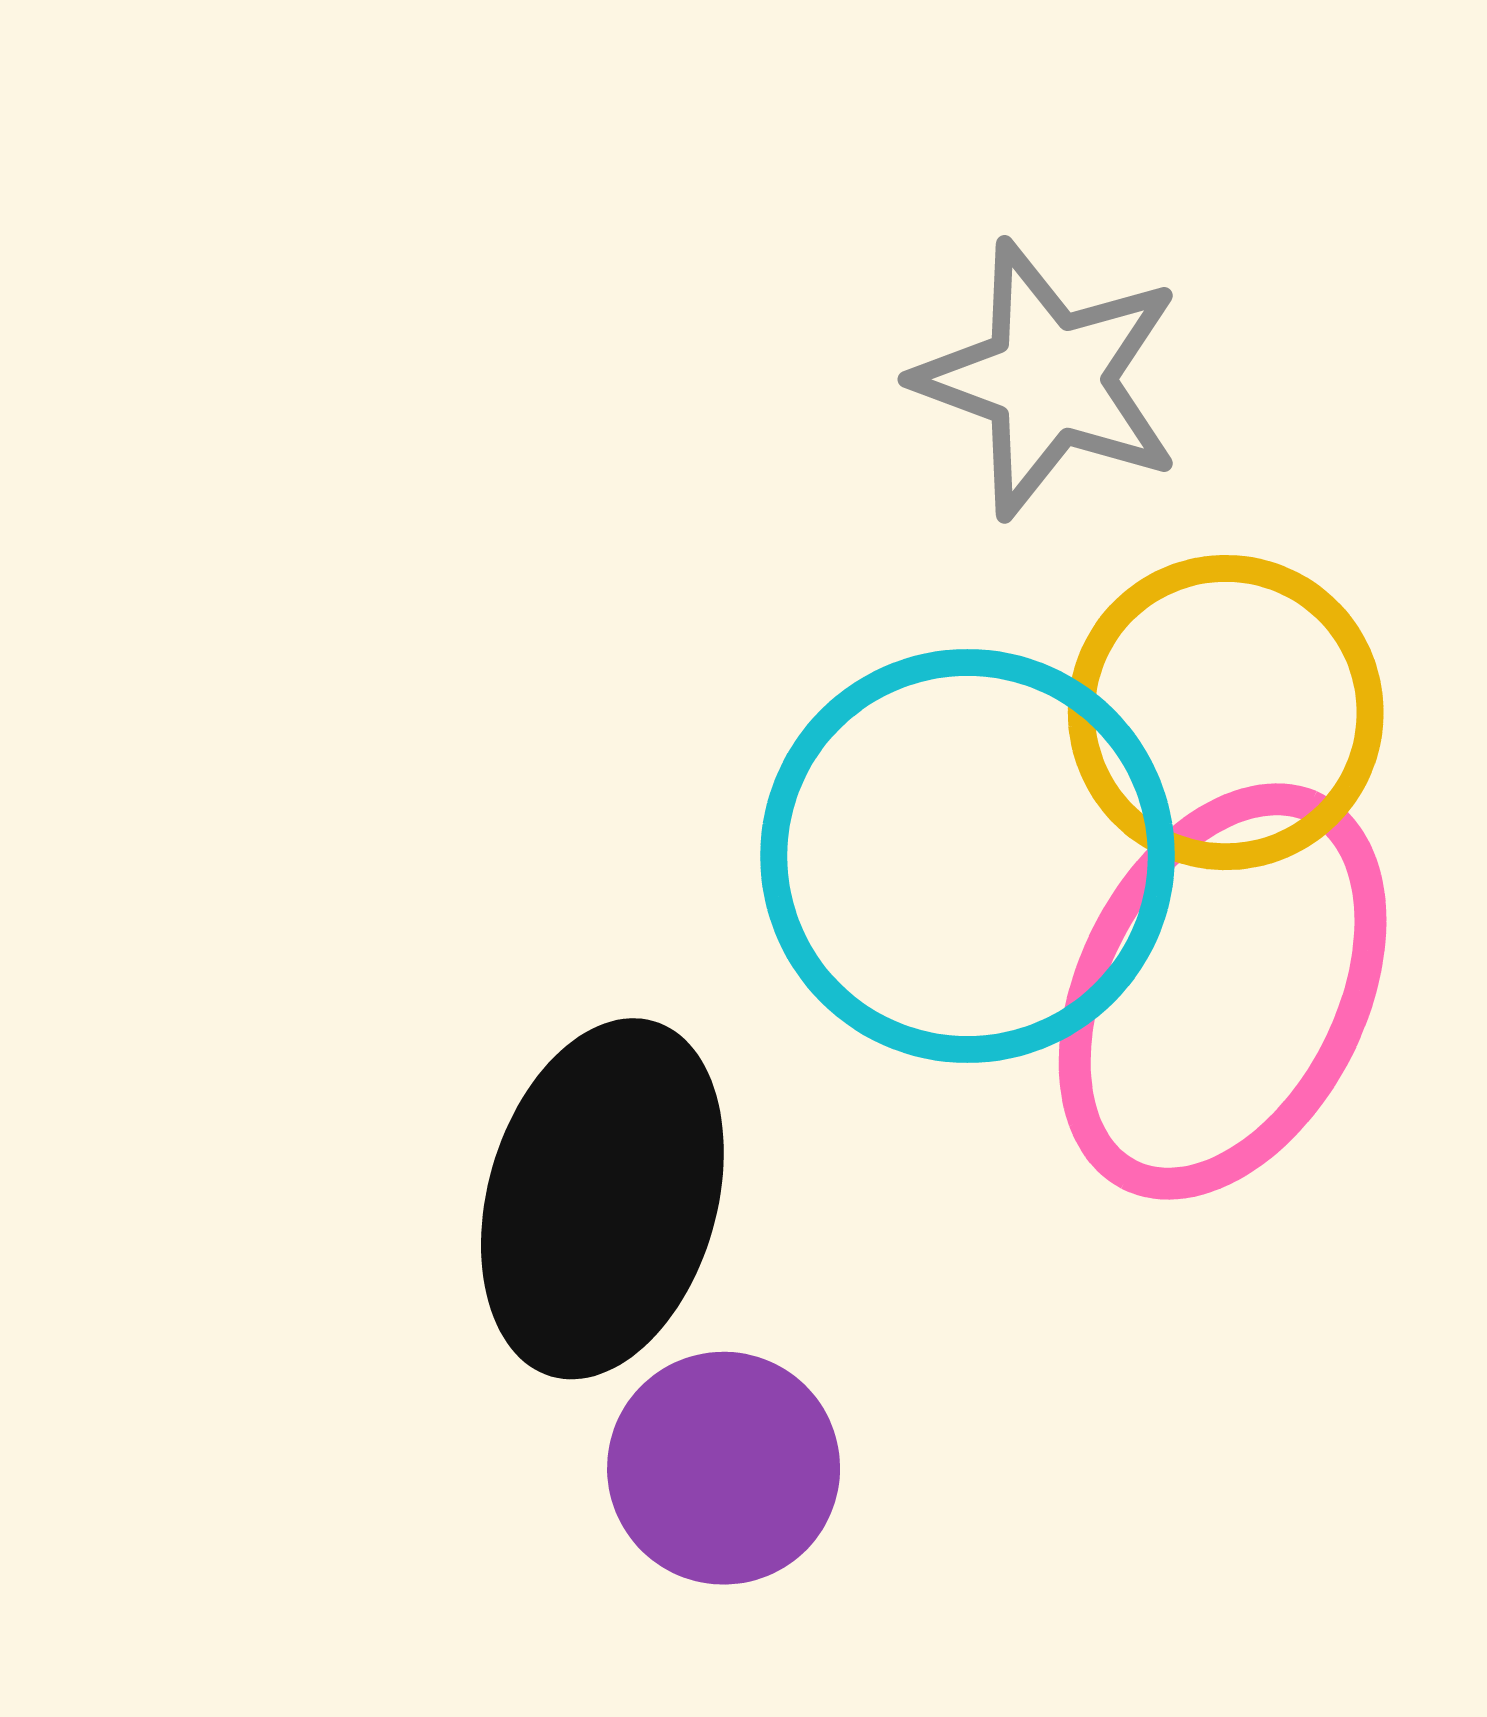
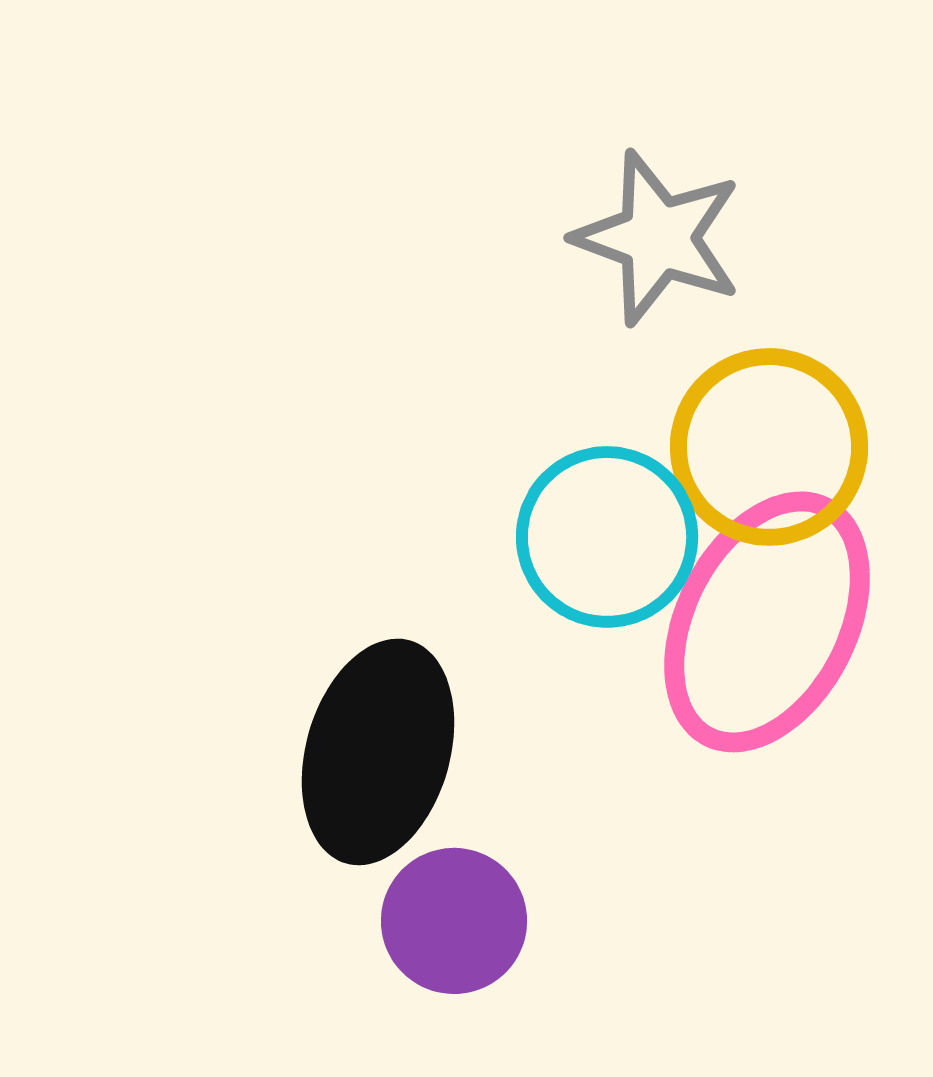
cyan circle: (967, 856) -> (607, 537), size x0.7

